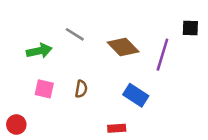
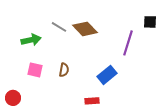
brown diamond: (123, 47) -> (85, 29), moved
blue rectangle: (136, 95) -> (107, 75), turned -72

